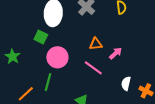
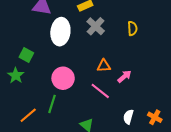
green square: (41, 37) -> (26, 55), moved
white semicircle: (126, 83) -> (128, 117), moved

